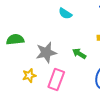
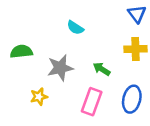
cyan semicircle: (65, 14) -> (75, 28), moved
pink rectangle: (56, 80) -> (92, 102), moved

